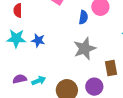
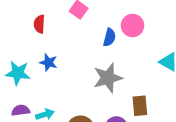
red semicircle: (18, 10) -> (39, 24), moved
cyan star: (16, 38) -> (18, 73), moved

